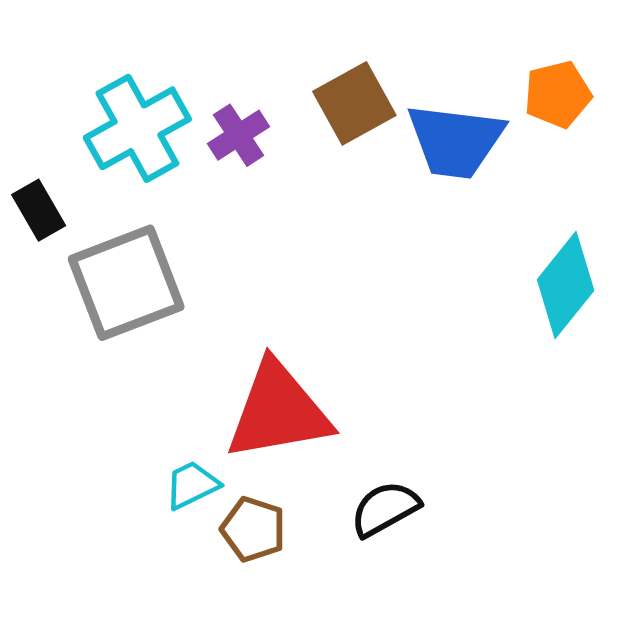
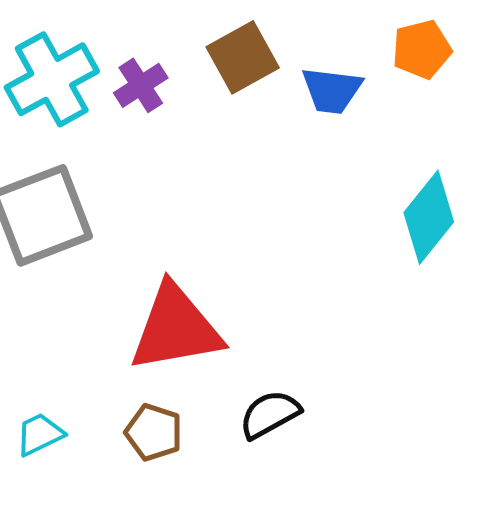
blue trapezoid: (455, 141) -> (332, 90), size x0.7
cyan trapezoid: (192, 485) -> (40, 434), moved

